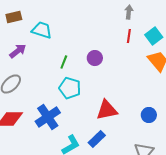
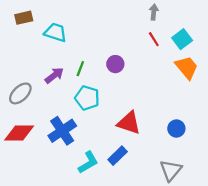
red line: (129, 36) -> (154, 39), turned -40
purple arrow: (18, 51) -> (54, 75), moved
red triangle: (107, 110) -> (129, 123), turned 30

